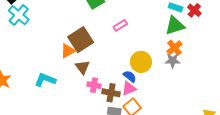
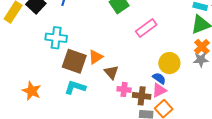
cyan cross: (19, 15) -> (56, 38), moved, turned -30
pink rectangle: (120, 25) -> (146, 28), size x1.5
brown square: (81, 40) -> (74, 61), moved, turned -35

